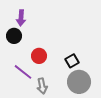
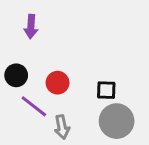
black circle: (14, 36) -> (16, 75), moved
black square: (72, 61) -> (106, 90), turned 32

